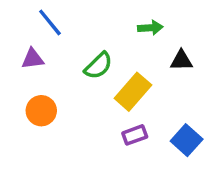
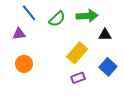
green arrow: (150, 28) -> (87, 16), size x1.5
green semicircle: (98, 66) -> (57, 19), moved
blue square: (187, 140) -> (108, 67), moved

